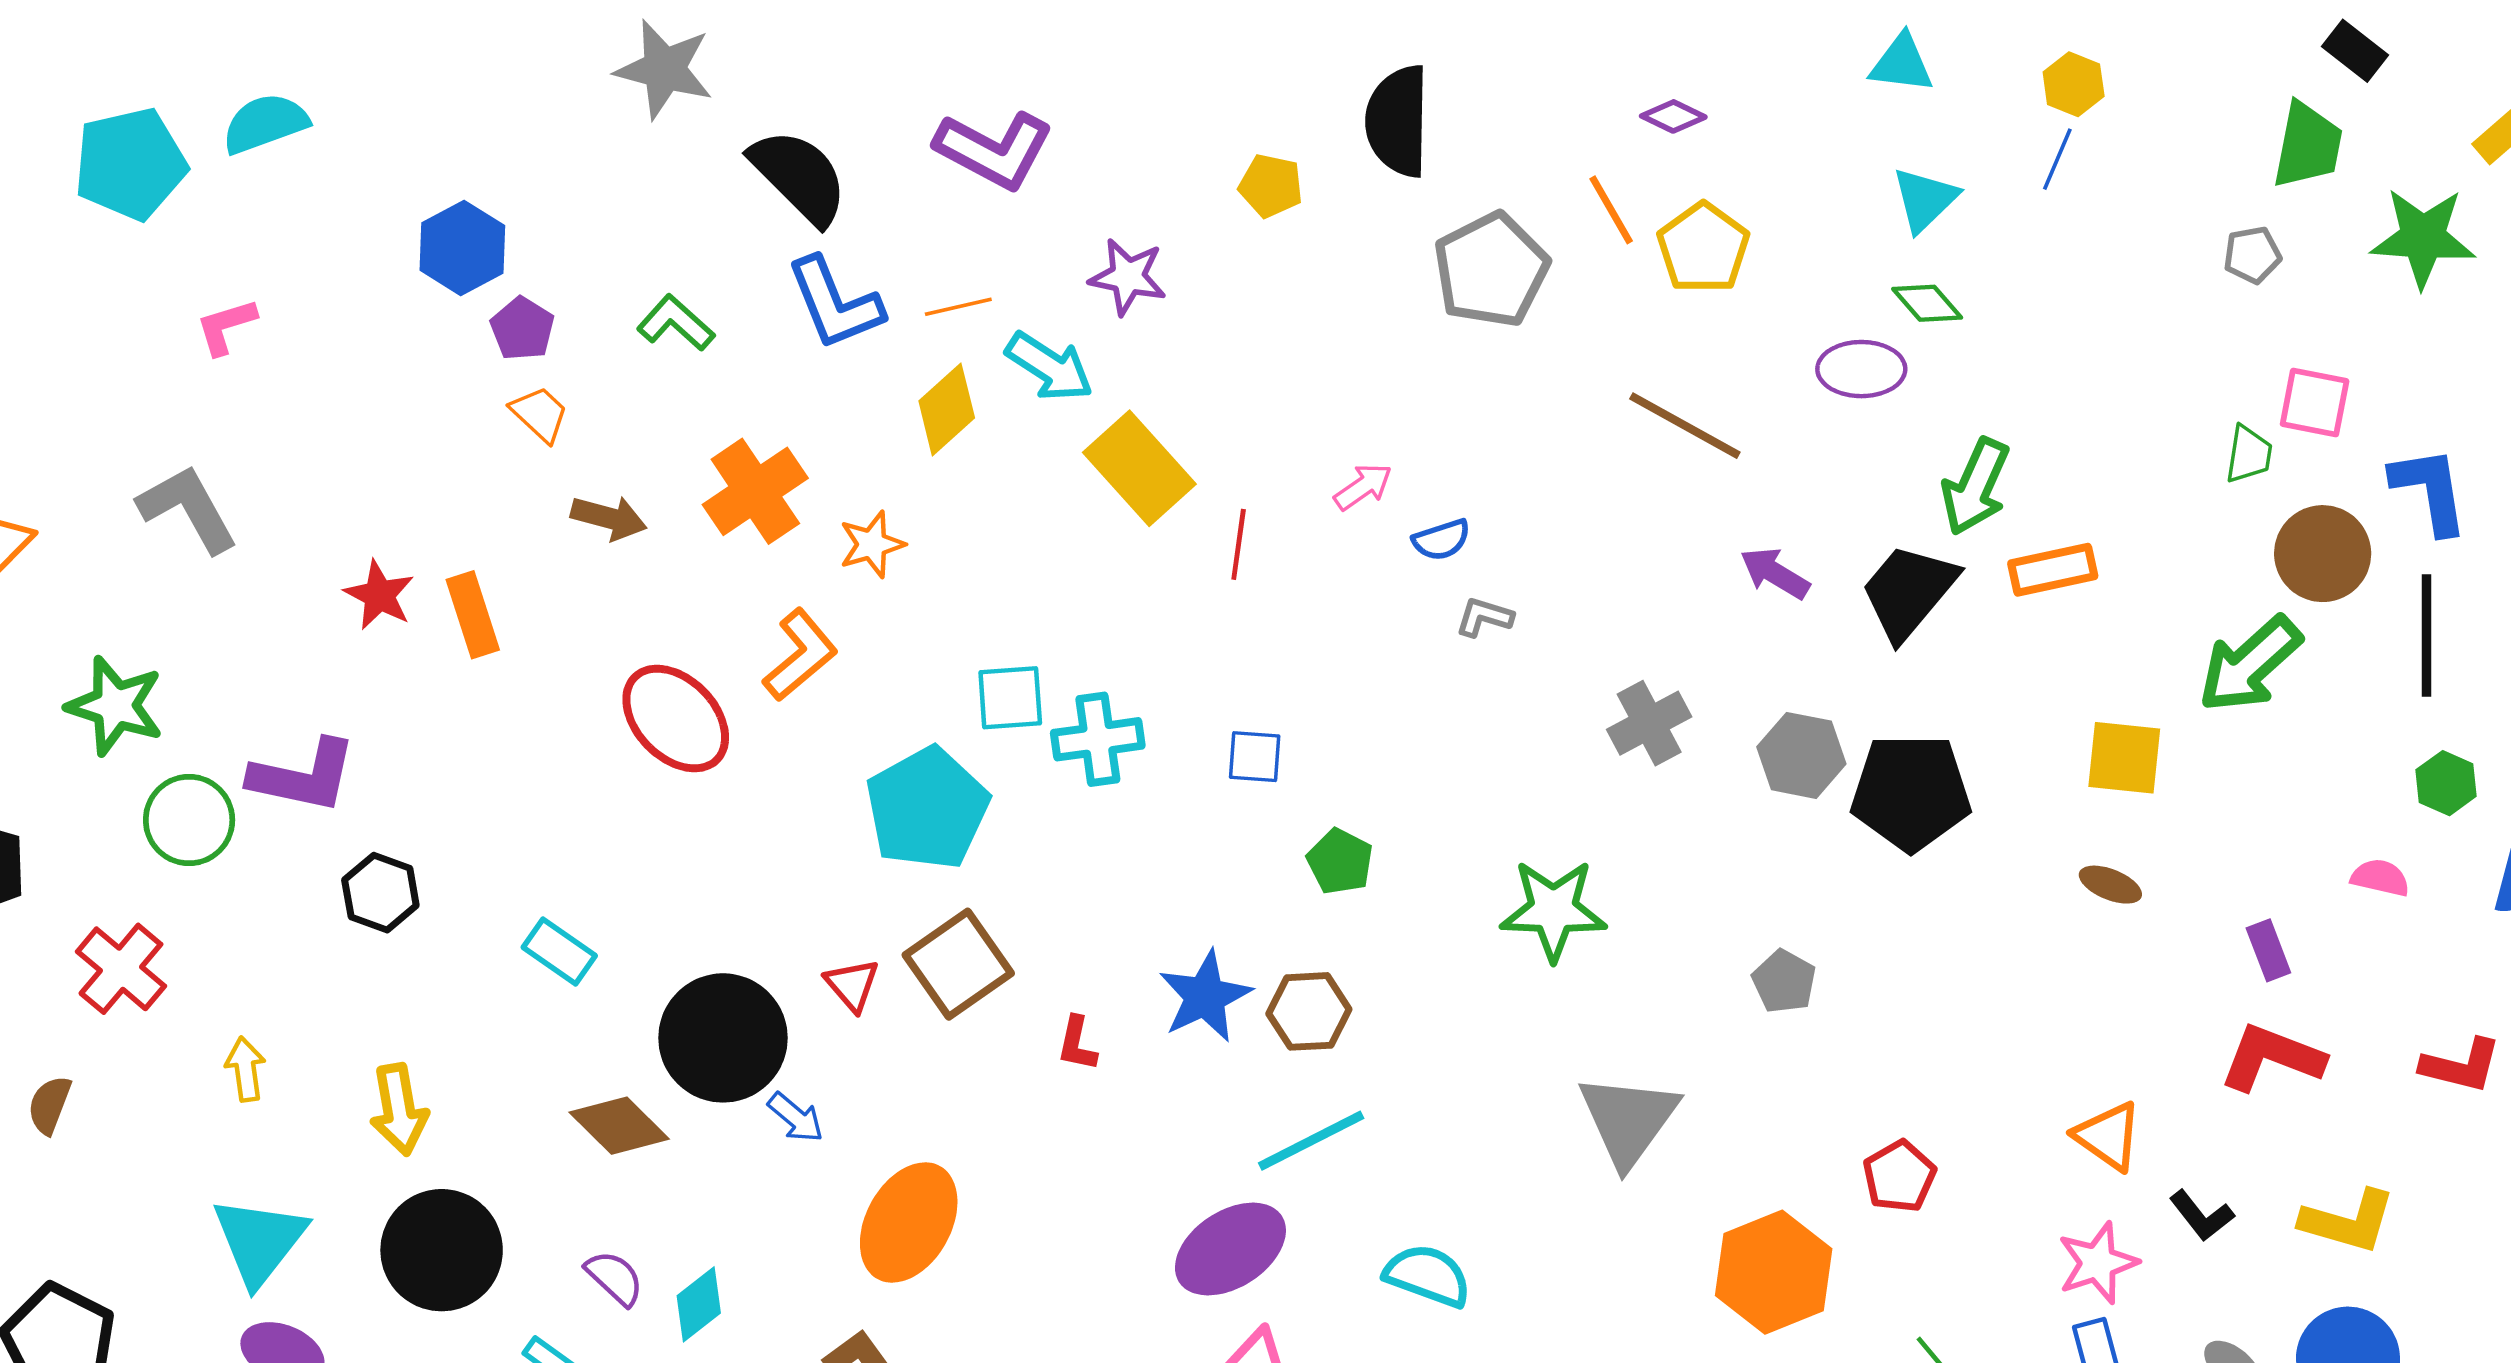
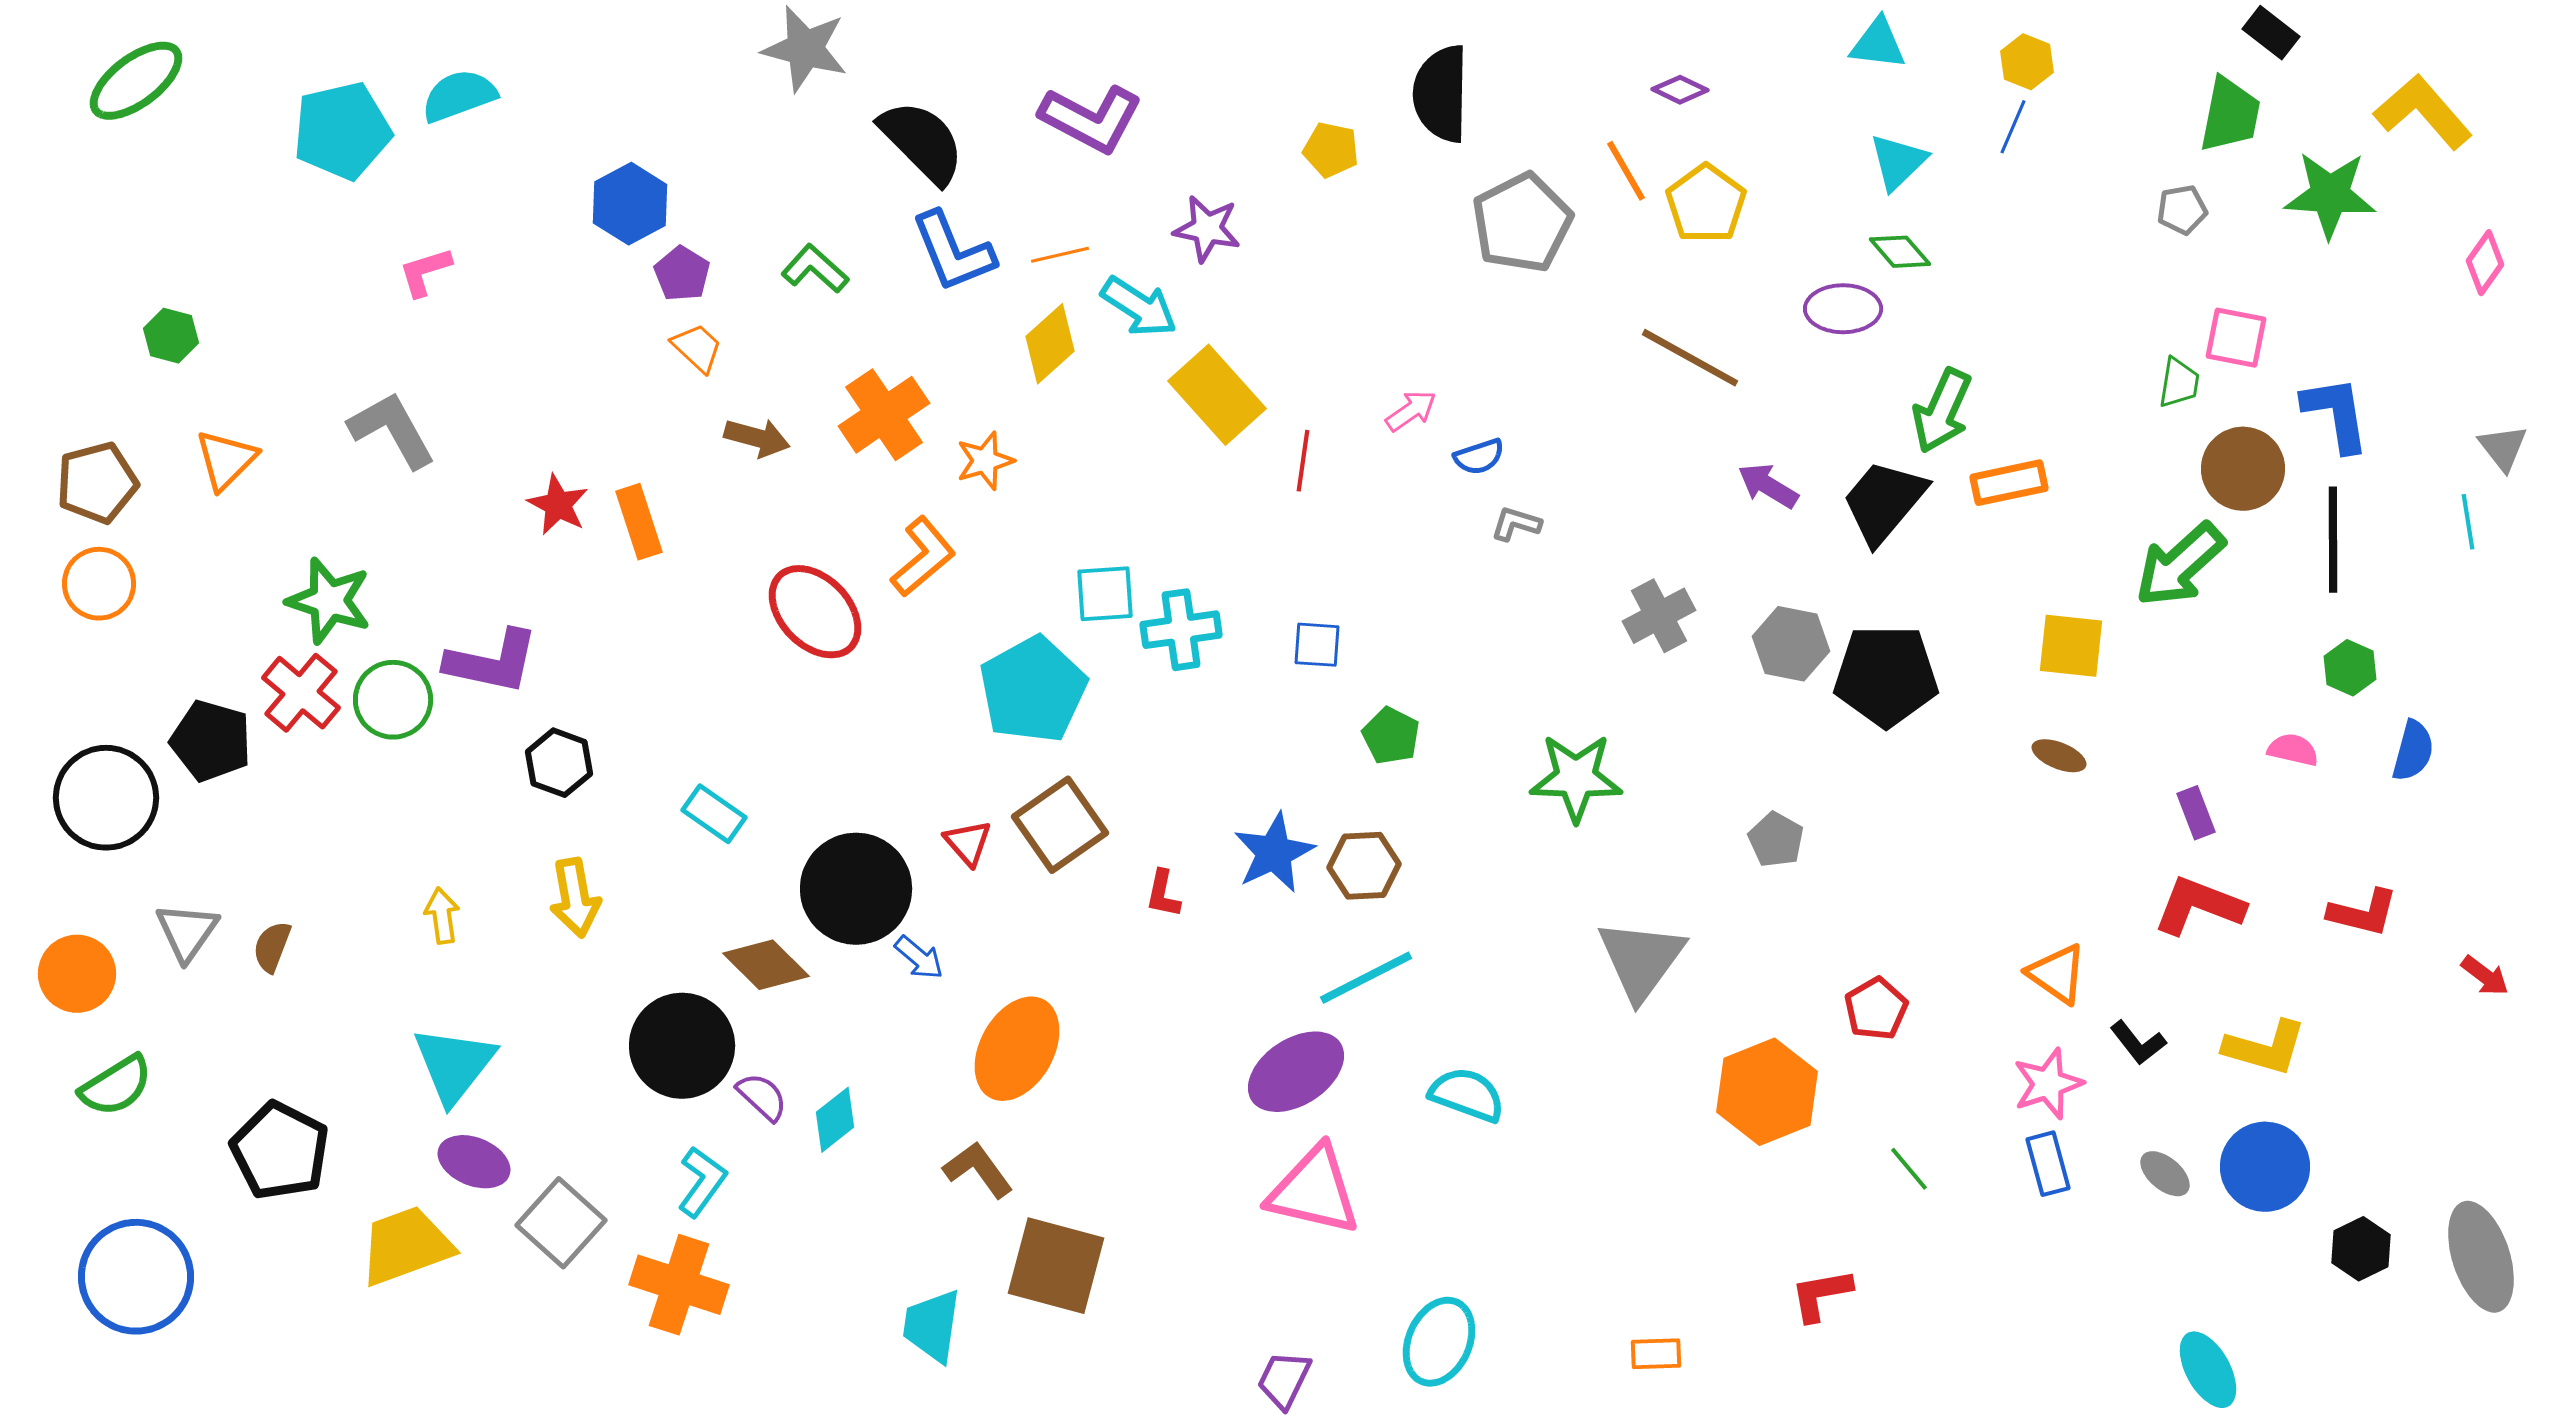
red cross: (121, 969) -> (301, 693), moved
yellow arrow: (399, 1109) -> (575, 898), moved
black circle: (442, 1250) -> (682, 1046), moved

